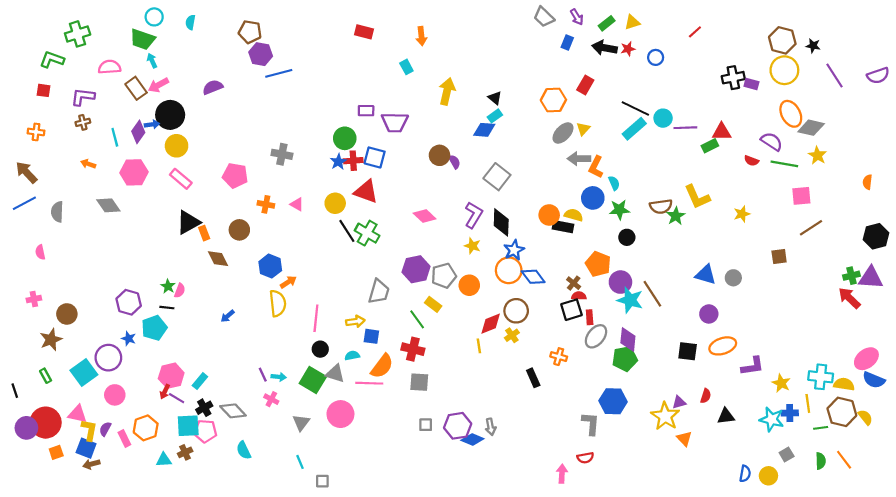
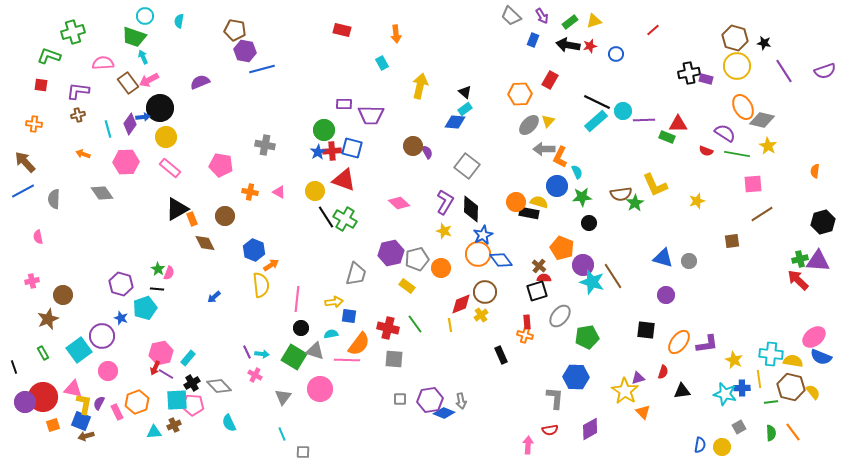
green rectangle: (710, 146) -> (667, 137), turned 49
red rectangle: (590, 317) -> (527, 322), moved
green line: (417, 319) -> (415, 324), moved
purple diamond: (628, 340) -> (590, 429), moved, turned 55
orange ellipse: (723, 346) -> (679, 342), moved, turned -35

